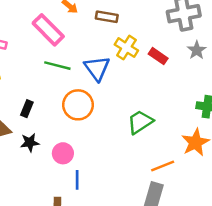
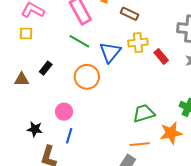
yellow cross: (126, 48) -> (138, 43), turned 36
green trapezoid: (140, 122) -> (144, 113), moved
black star: (30, 143) -> (35, 129), moved

